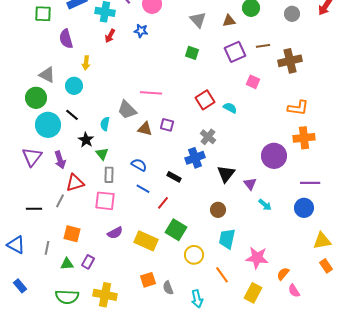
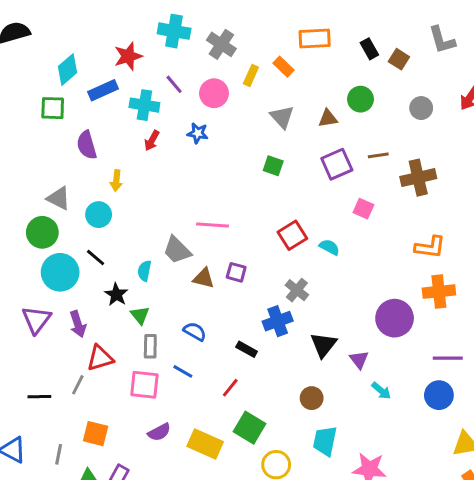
blue line: (143, 189) -> (183, 371), moved

